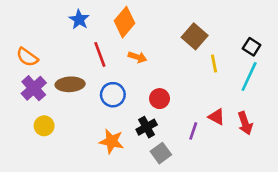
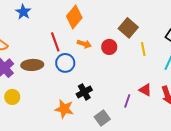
blue star: (79, 19) -> (23, 12), moved
blue circle: (113, 95) -> (65, 63), moved
red circle: (160, 99) -> (109, 47), moved
black cross: (147, 127) -> (84, 92), moved

